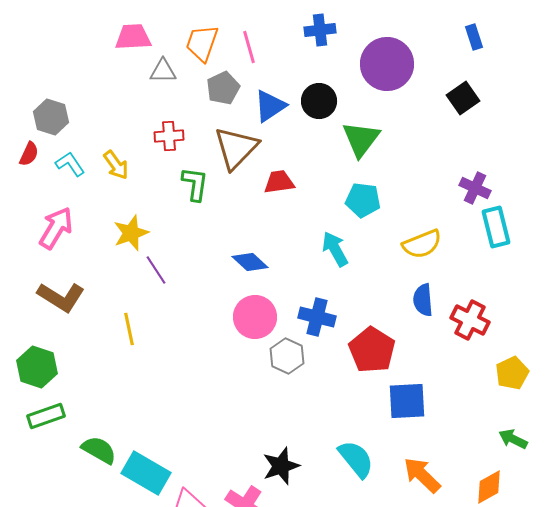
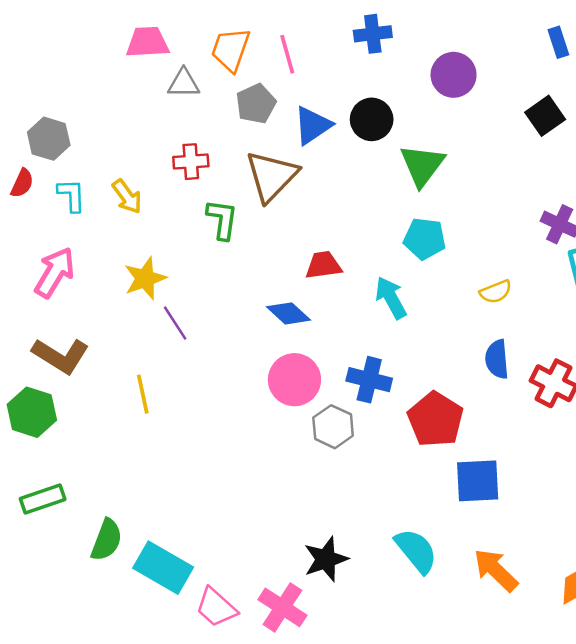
purple circle: (387, 64) -> (454, 75), size x0.7
cyan L-shape: (70, 164) -> (72, 195), turned 32
red trapezoid: (279, 182) -> (323, 265), moved
yellow semicircle: (422, 244) -> (496, 292), size x0.7
green hexagon: (37, 367) -> (32, 412), moved
green semicircle: (99, 450) -> (107, 540), turned 81

